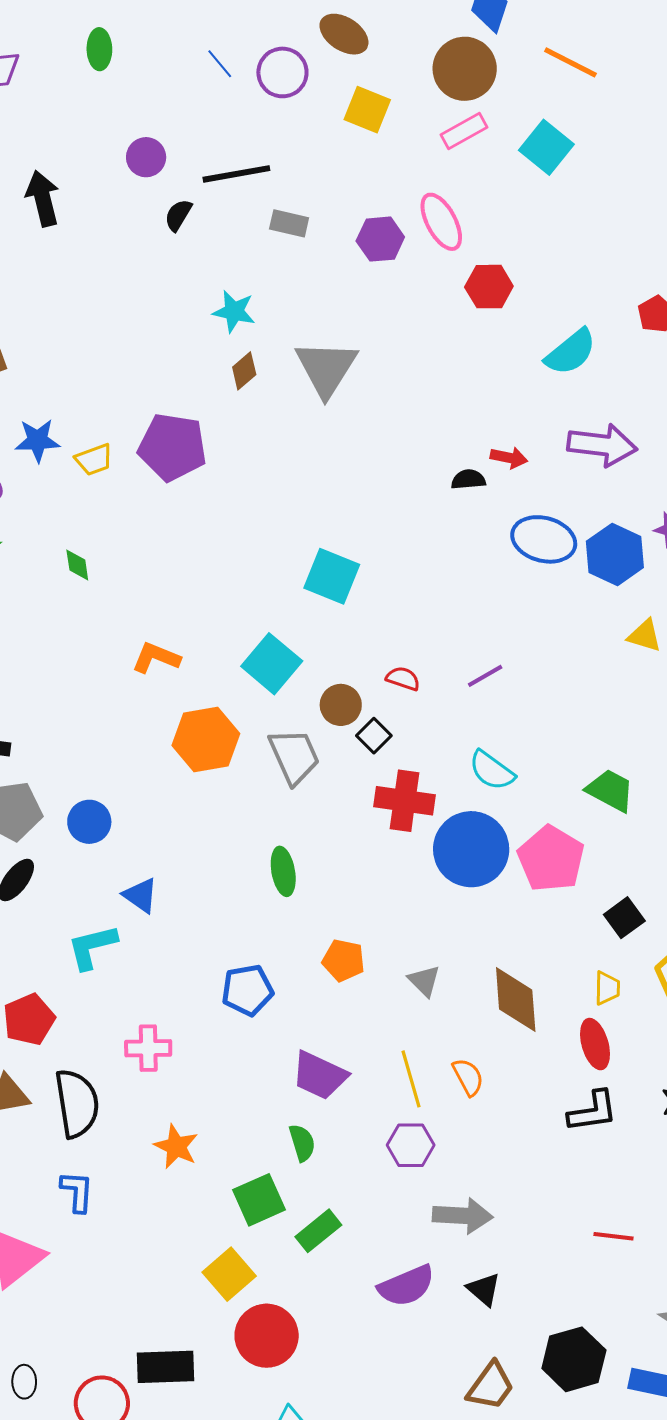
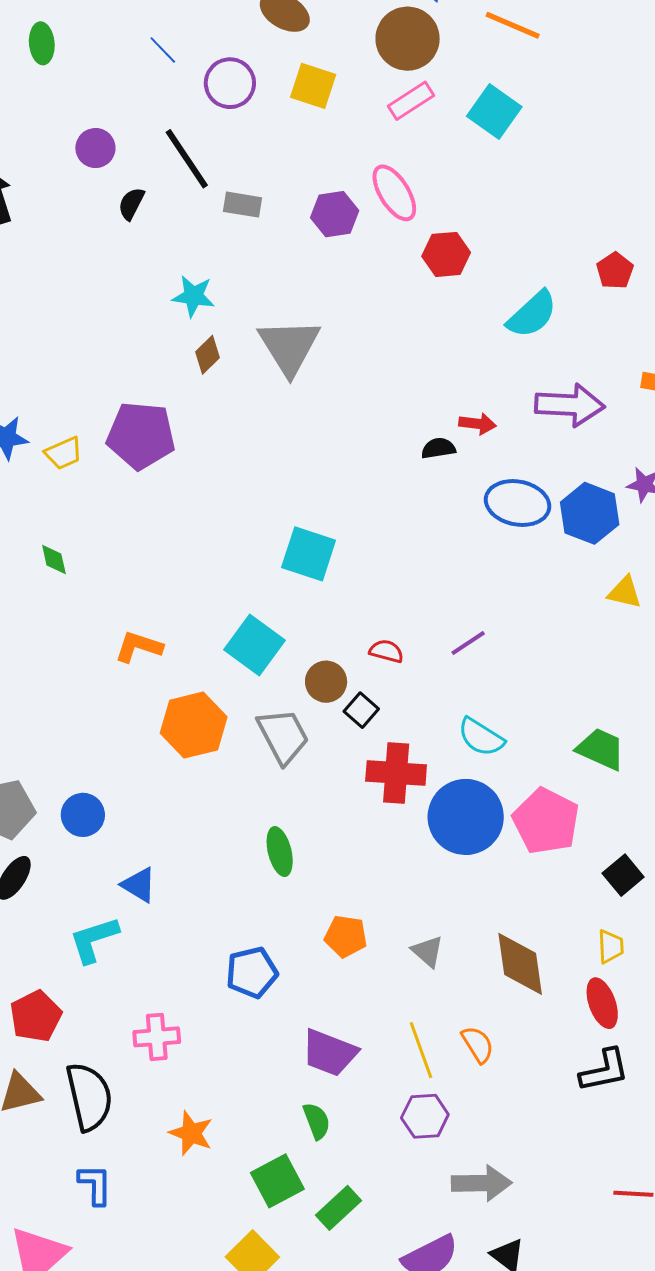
purple circle: (282, 72) -> (230, 83), moved
black line: (236, 174) -> (187, 159), turned 70

